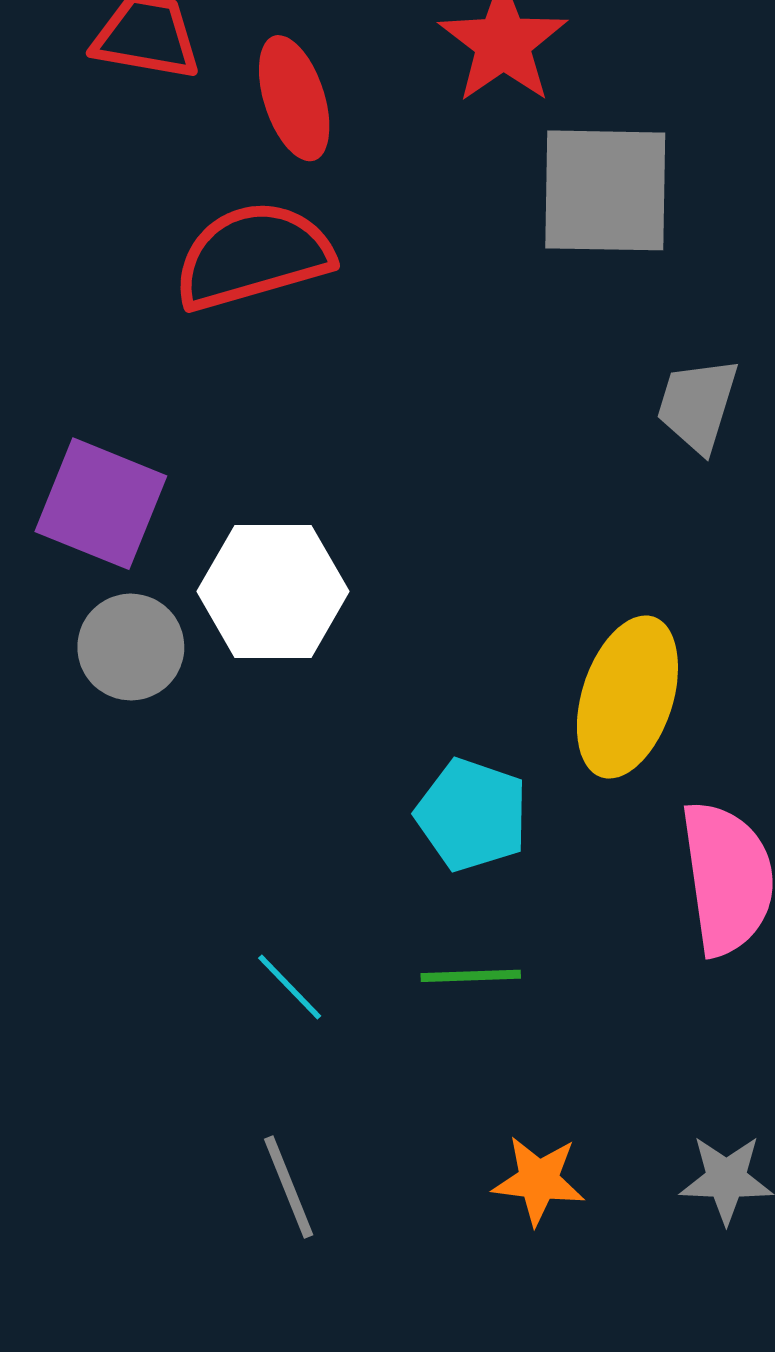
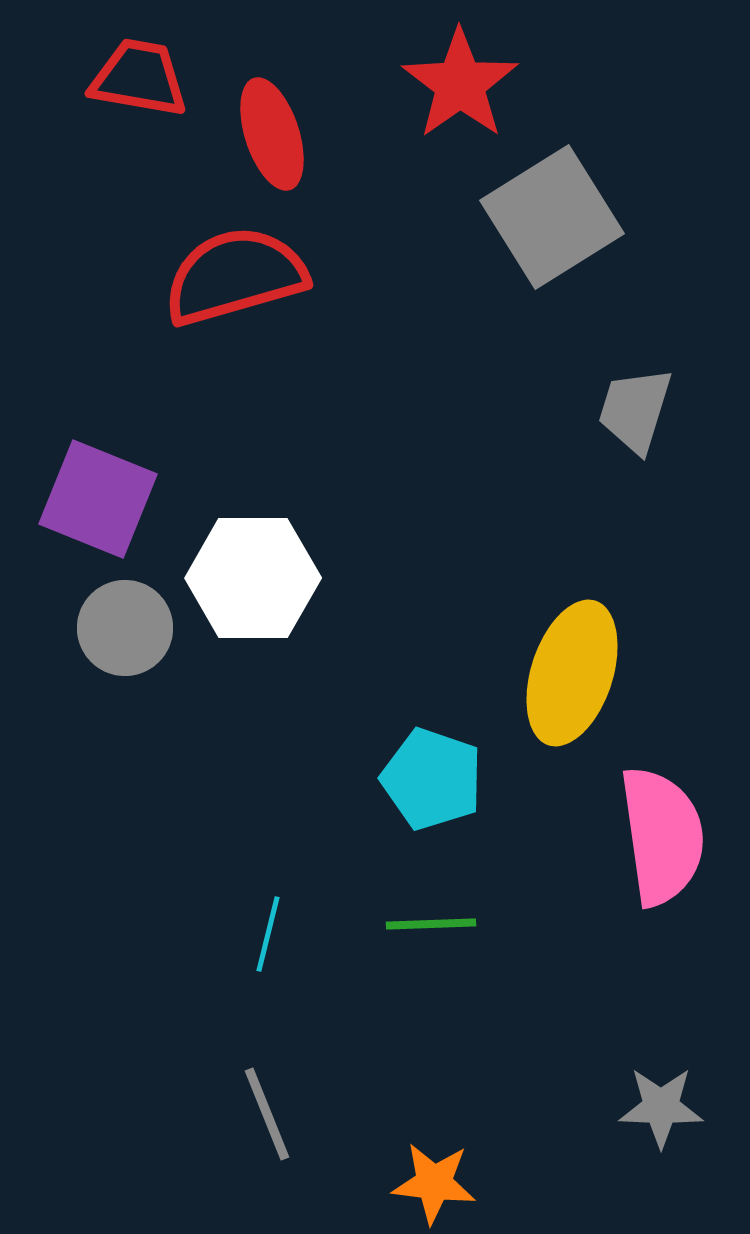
gray square: (605, 190) -> (552, 217), turned -33
cyan line: (290, 987) -> (268, 934), turned 58
orange star: (539, 1180) -> (434, 1183), moved

